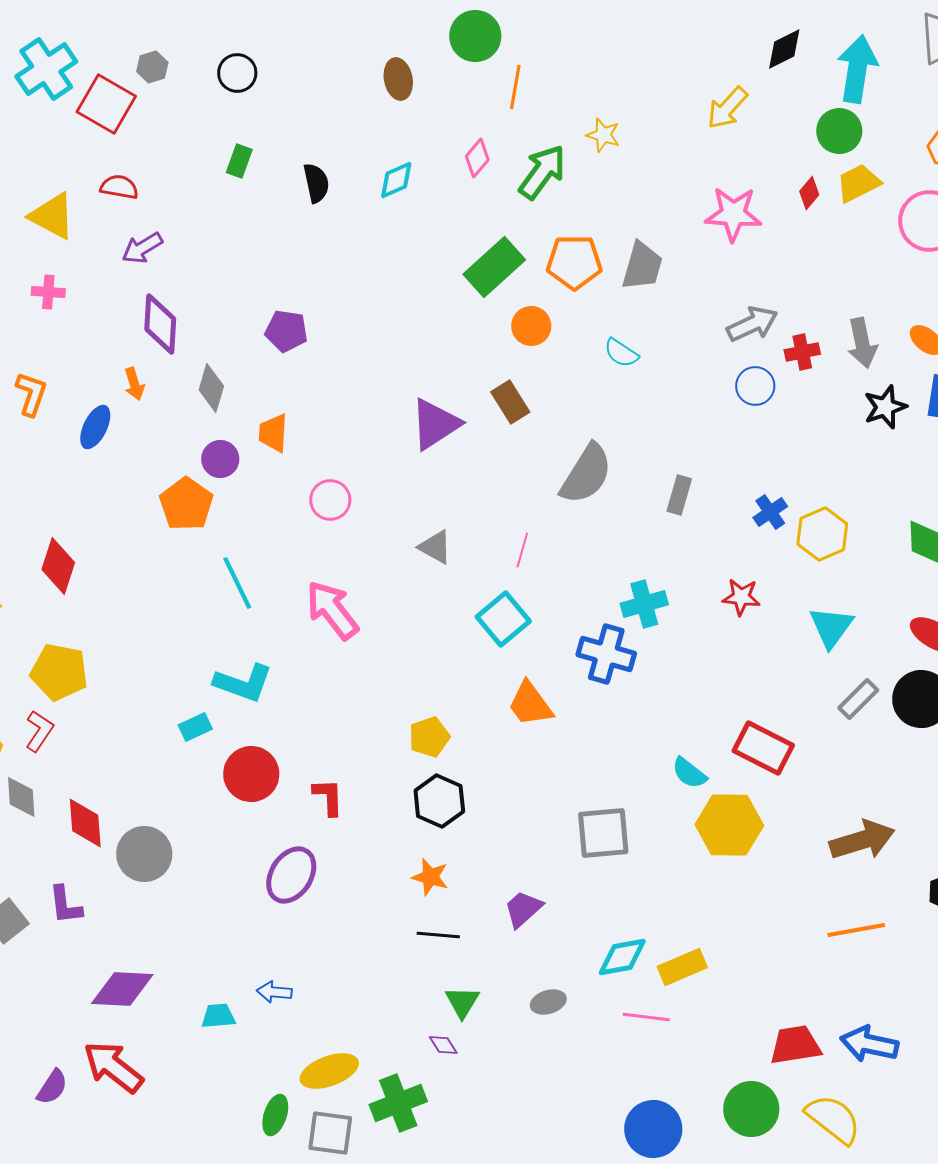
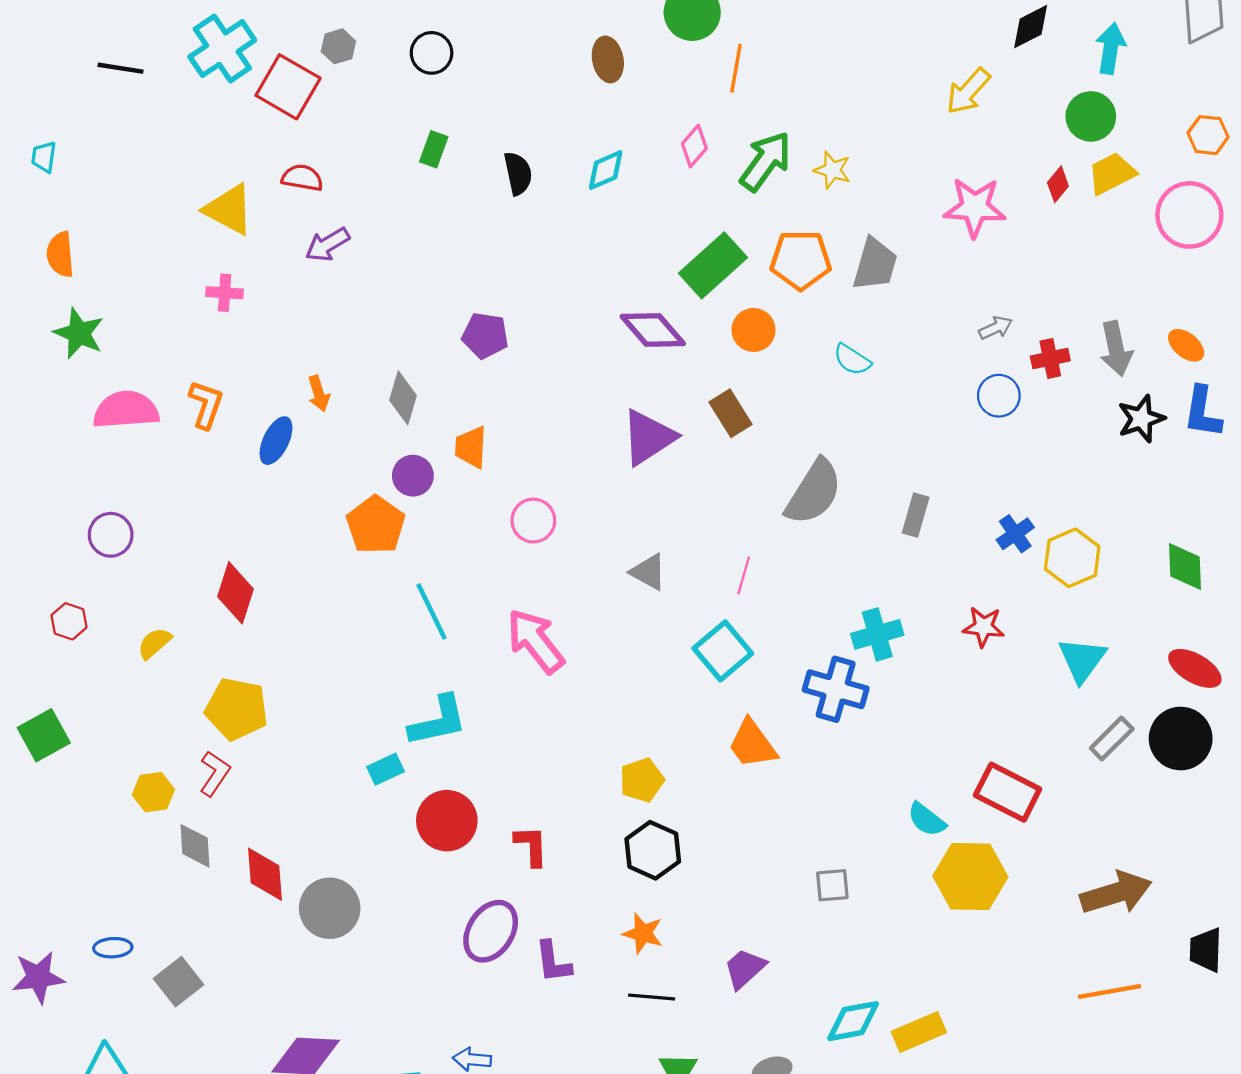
cyan arrow: (857, 69) -> (1111, 49), size x0.7
yellow star: (603, 135) -> (832, 170), moved
purple diamond: (160, 324) -> (653, 330), moved, turned -44
gray arrow: (752, 324) -> (996, 328), size x0.6
cyan L-shape: (243, 683) -> (438, 721), turned -32
gray square: (603, 833) -> (832, 885), size x0.6
purple L-shape: (65, 905) -> (553, 962), moved

